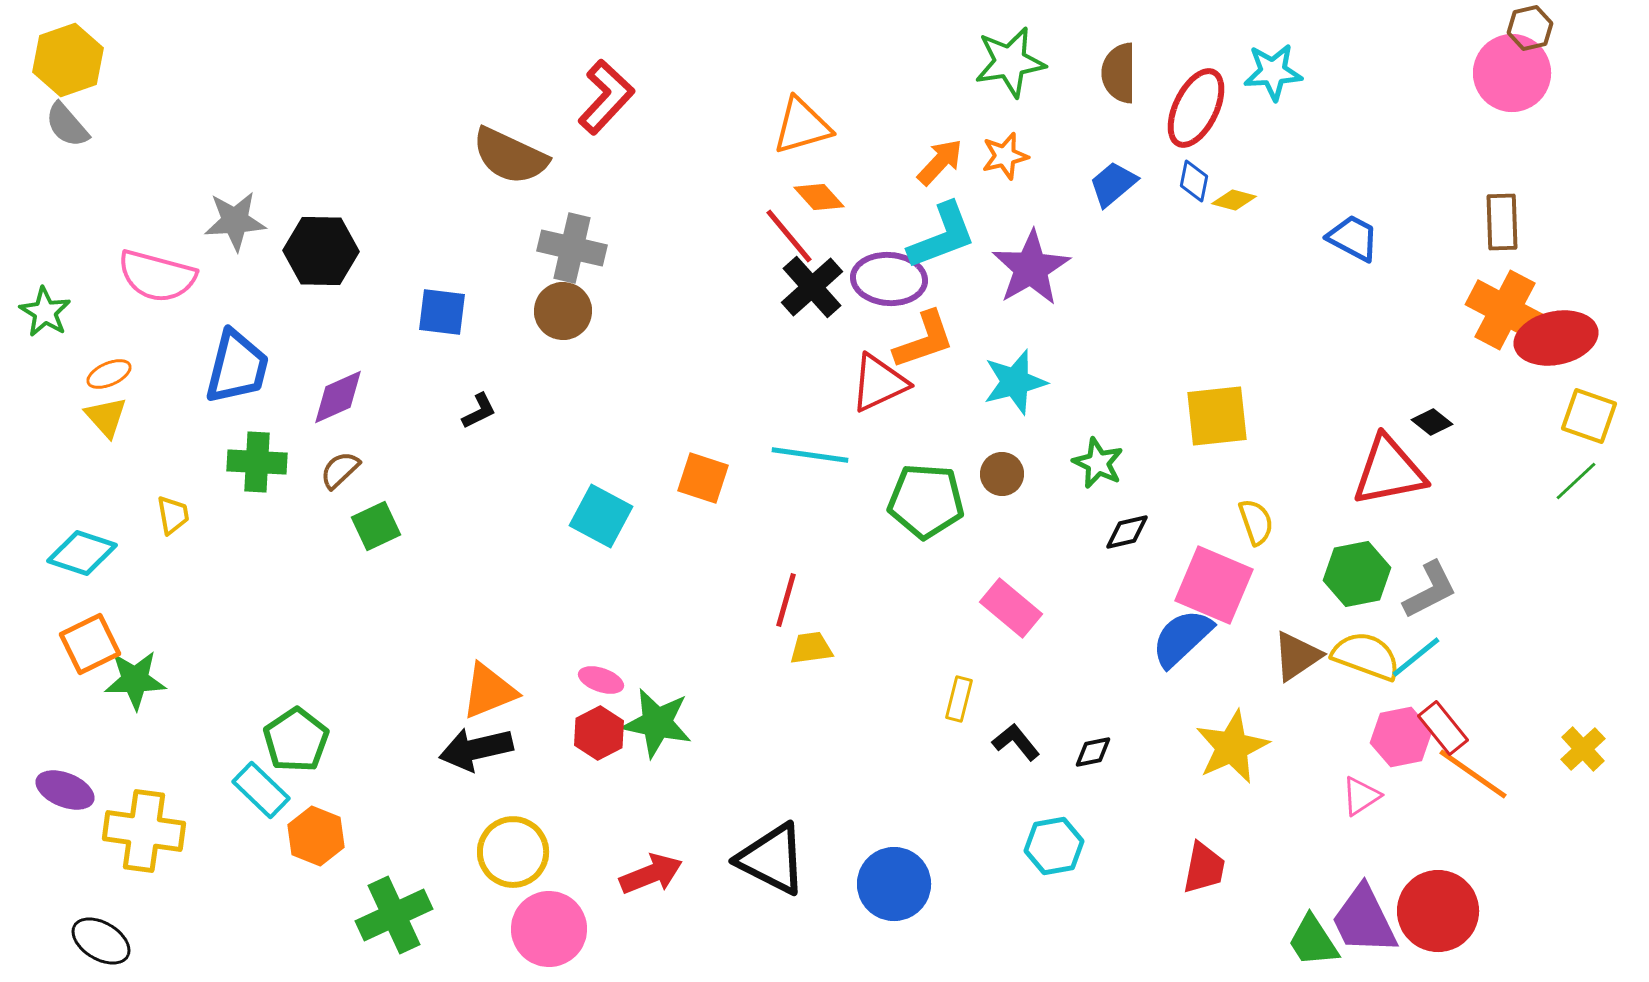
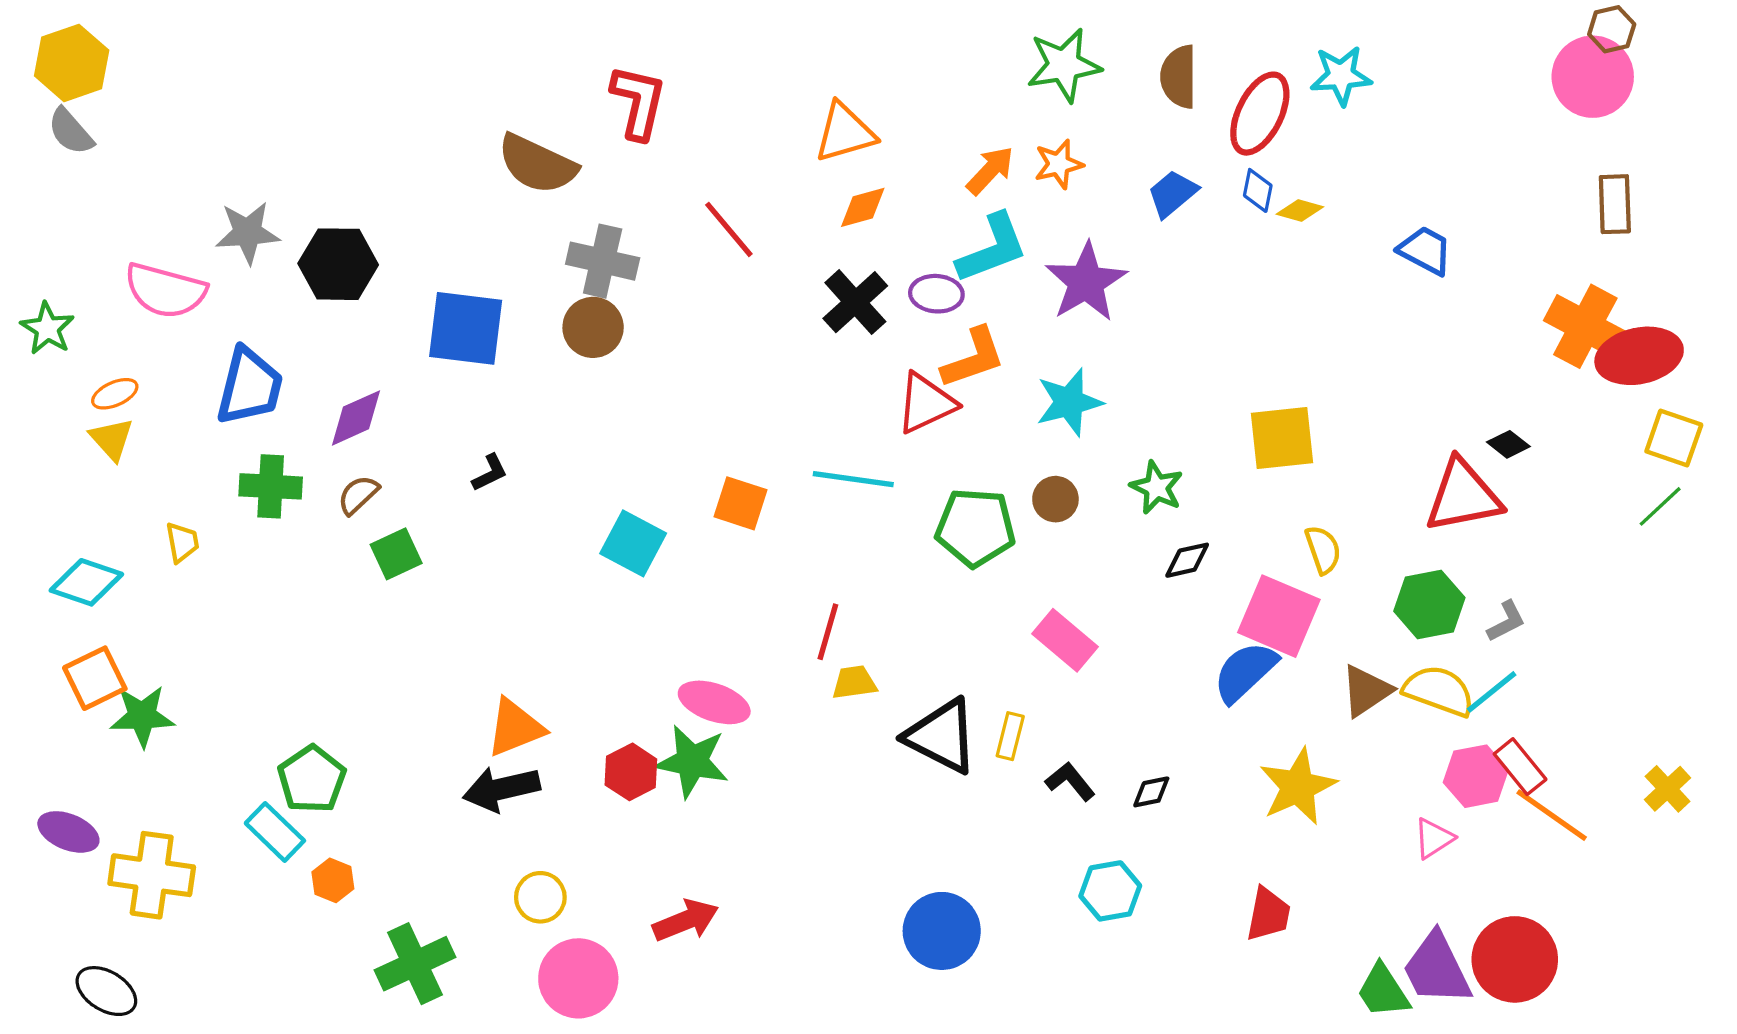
red L-shape: (606, 97) -> (638, 102), turned -30
orange diamond: (819, 197) -> (863, 207), turned -63
brown rectangle: (1502, 222) -> (1615, 204), moved
red line: (789, 236) -> (729, 229), moved
purple ellipse: (889, 279) -> (936, 294), size x0.7
blue square: (442, 312) -> (466, 328), size x1.5
black L-shape: (479, 411) -> (490, 473), moved
gray L-shape: (1430, 590) -> (1506, 621), size x0.7
pink ellipse: (601, 680) -> (714, 702), moved, size x1.5
orange hexagon: (316, 836) -> (333, 880), size x0.7
yellow circle: (513, 852) -> (540, 897), size x0.7
black triangle: (772, 859) -> (942, 736), moved

